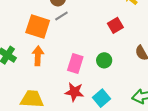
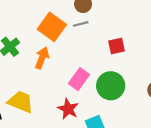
red square: (115, 25) -> (116, 46), moved
green circle: (104, 60) -> (111, 86), size x1.6

